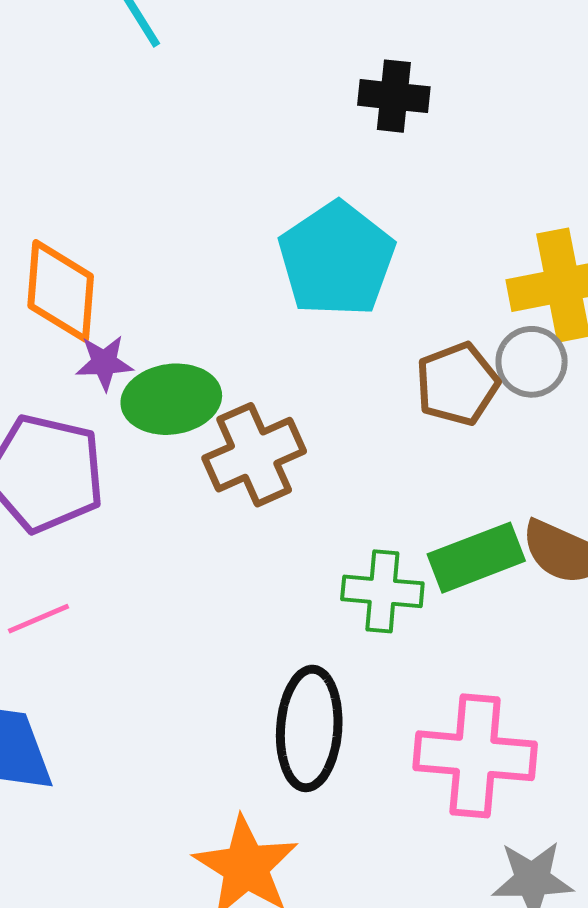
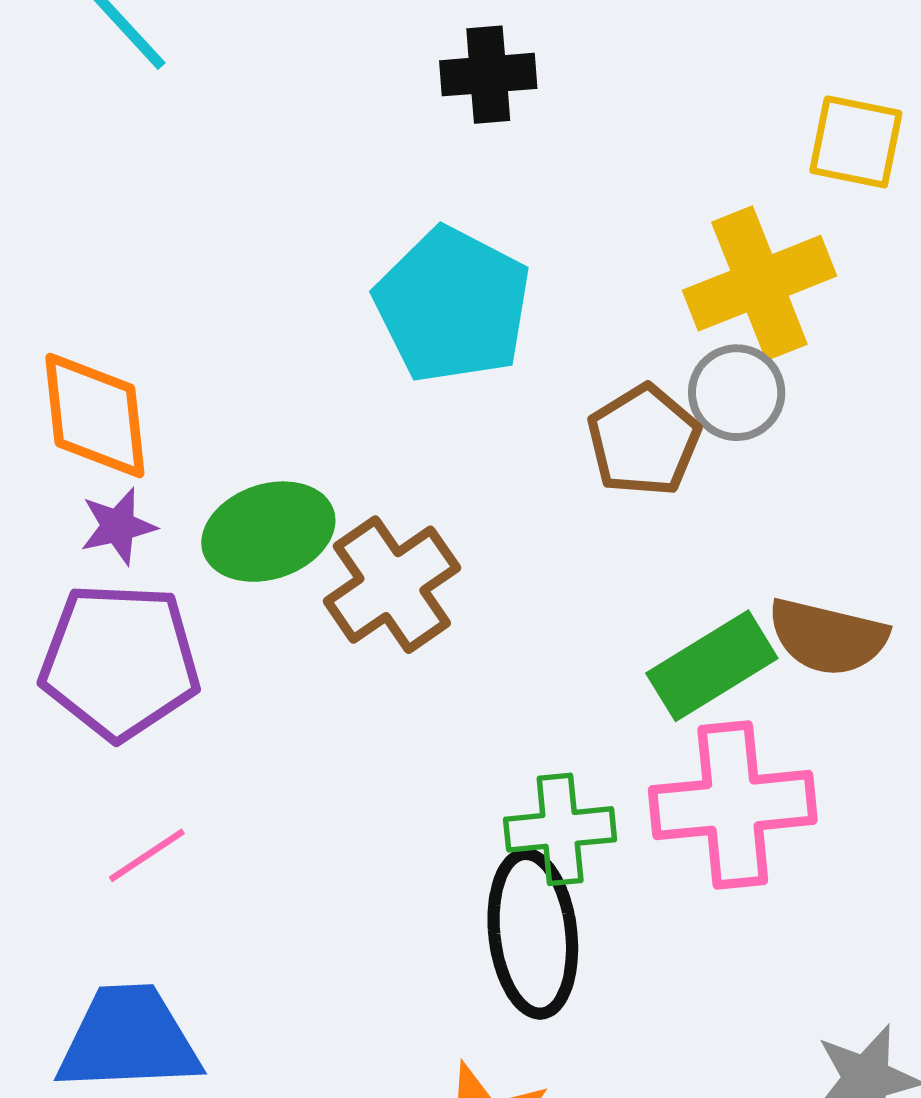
purple star: (104, 363) -> (118, 526), moved
green cross: (382, 591) -> (560, 829), moved
pink cross: (475, 756) -> (733, 805), moved

